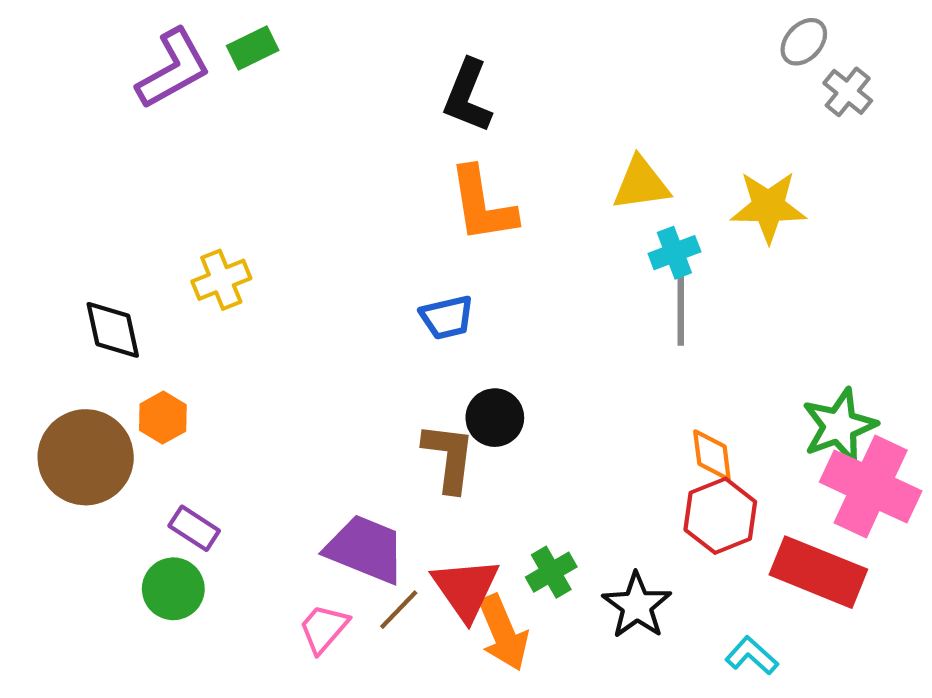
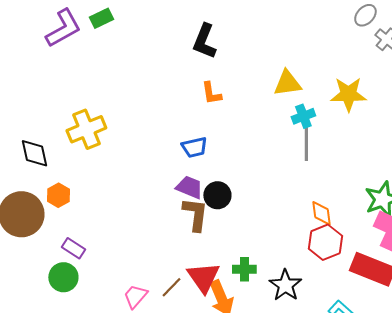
orange L-shape: (482, 205) -> (211, 93), size x0.6
yellow cross: (221, 280) -> (86, 129), size x1.4
purple trapezoid: (365, 549) -> (189, 187), moved, size x0.7
green cross: (551, 572) -> (244, 269), turned 30

